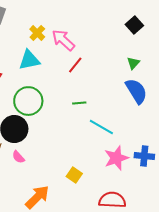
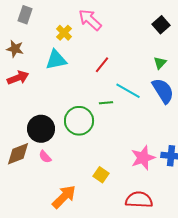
pink arrow: (63, 40) -> (90, 20), moved
green circle: (28, 101) -> (79, 121), moved
cyan line: (101, 127) -> (128, 91), moved

